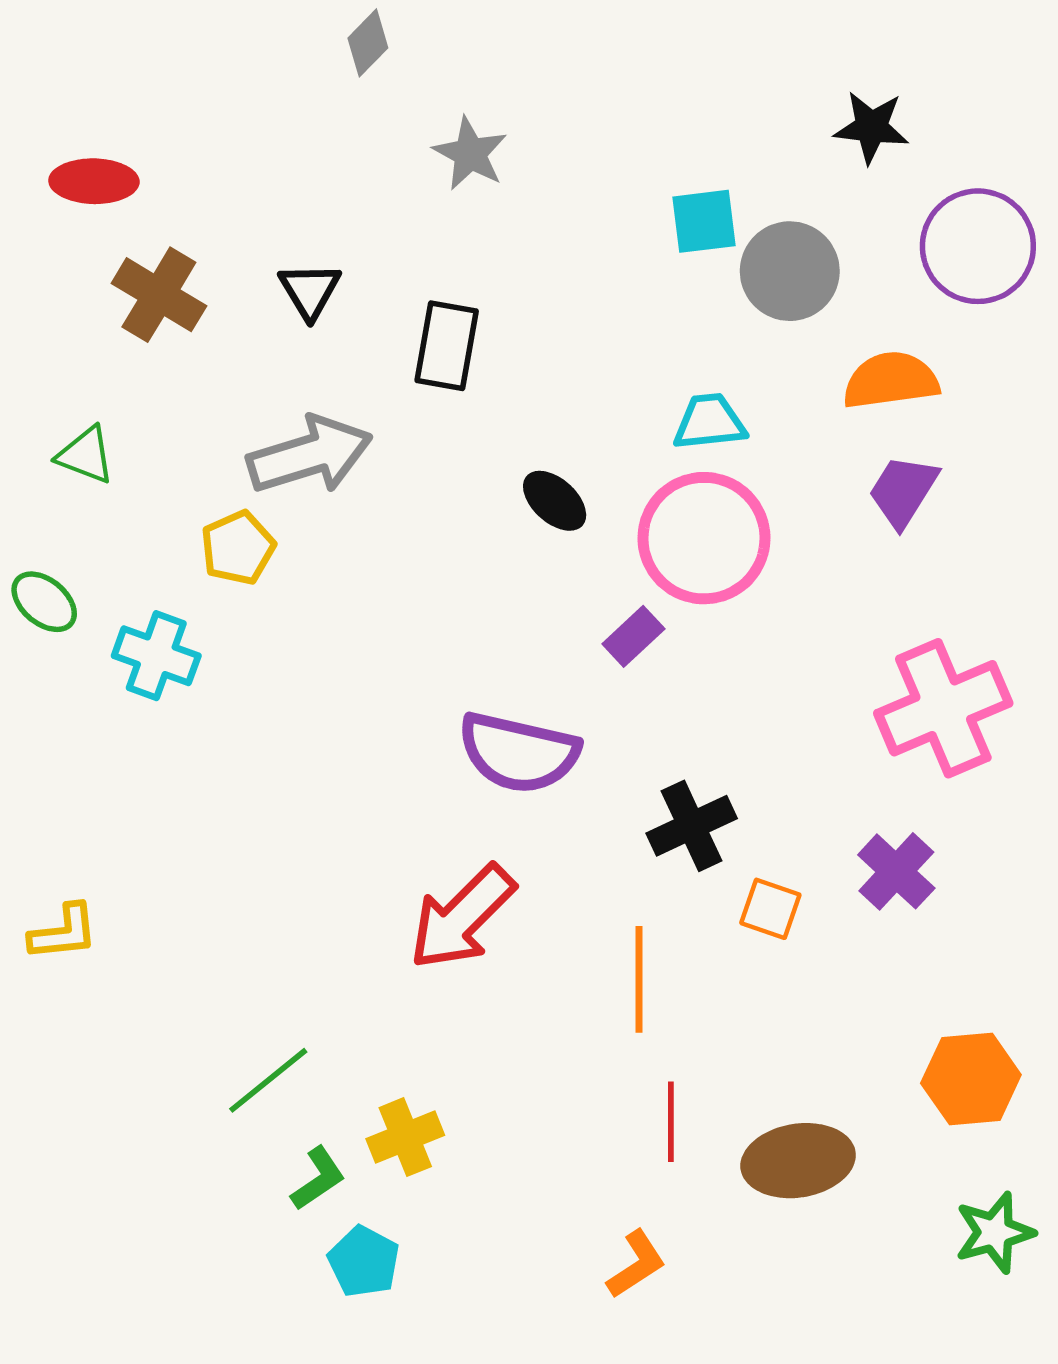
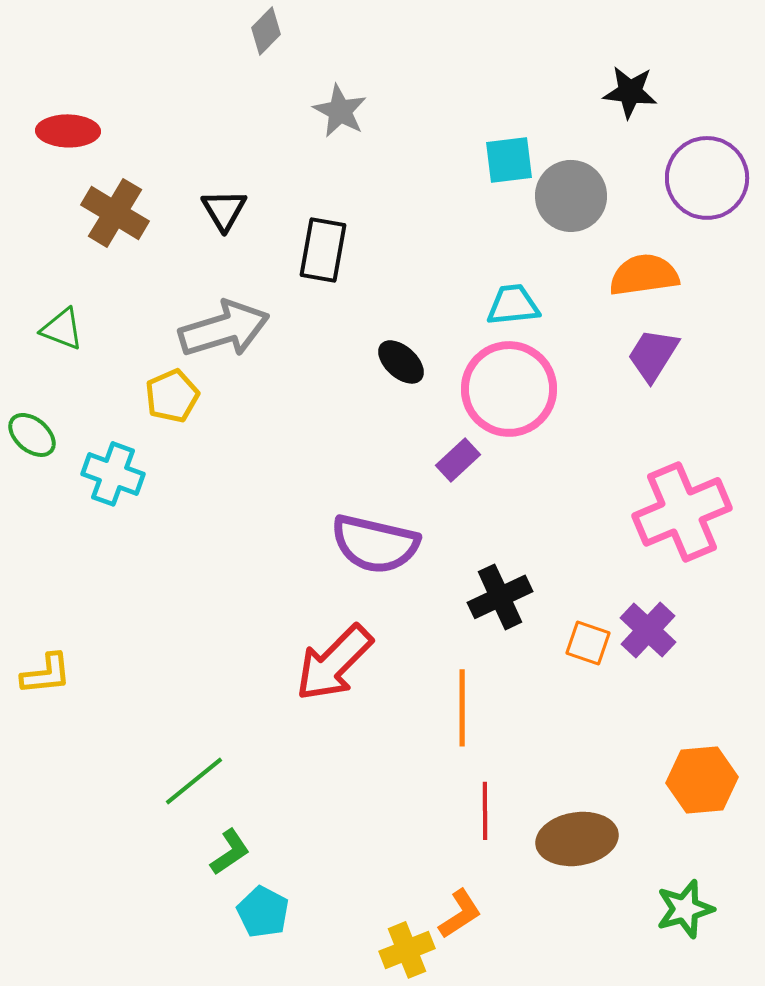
orange square: (770, 909) -> (588, 643), moved
yellow cross: (405, 1137) -> (407, 950), moved
green star: (994, 1233) -> (685, 909), moved

